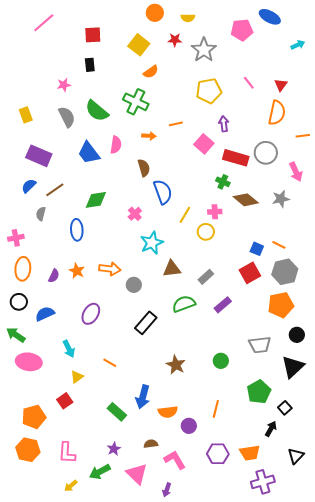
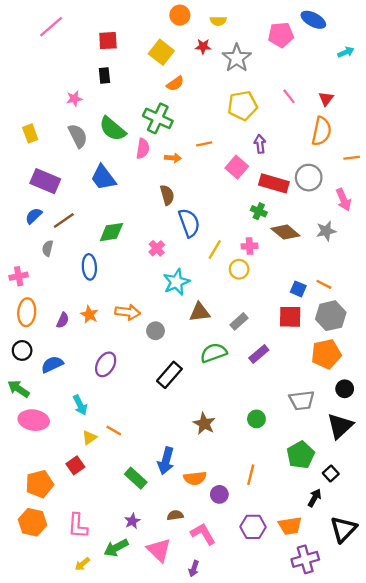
pink semicircle: (116, 145) -> (143, 149), moved
red square: (250, 273) -> (290, 317), turned 30
orange line: (110, 363) -> (114, 431), moved
black triangle: (296, 456) -> (344, 529), size x1.4

